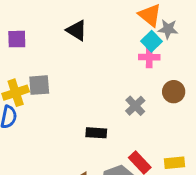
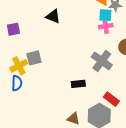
cyan square: (151, 41) -> (105, 15), turned -32
gray cross: (135, 106) -> (102, 61), size x1.5

